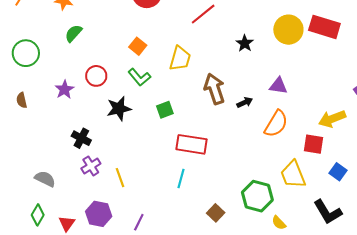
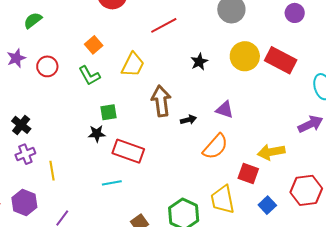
purple star: (64, 89) -> (16, 58), moved
black star: (119, 109) -> (97, 134), moved, size x0.7
cyan line: (181, 178) -> (112, 183), turned 54

